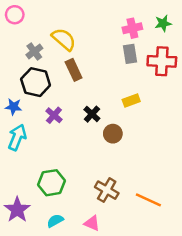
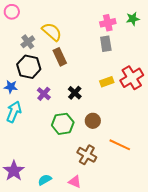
red cross: (162, 61) -> (132, 78), moved, turned -35
brown circle: (113, 134) -> (93, 121), moved
green hexagon: (52, 183) -> (63, 124), moved
orange line: (148, 200) -> (120, 145), moved

